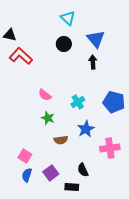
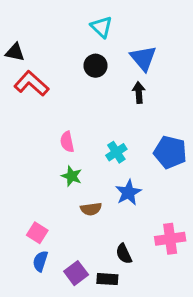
pink semicircle: (45, 95) -> (67, 142), turned 40
pink cross: (110, 148) -> (170, 239), moved
purple square: (51, 173) -> (76, 273), moved

